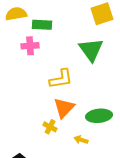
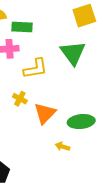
yellow L-shape: (61, 79) -> (35, 69), moved
yellow cross: (50, 127) -> (20, 99), moved

